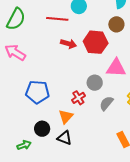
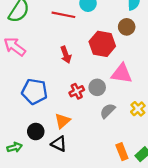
red arrow: (69, 44) -> (66, 55), moved, turned 49
red cross: (78, 98) -> (77, 91), moved

